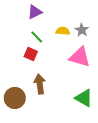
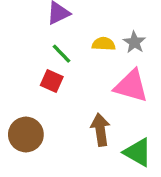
brown arrow: (40, 84) -> (100, 130), moved
brown circle: (15, 98) -> (26, 135), moved

